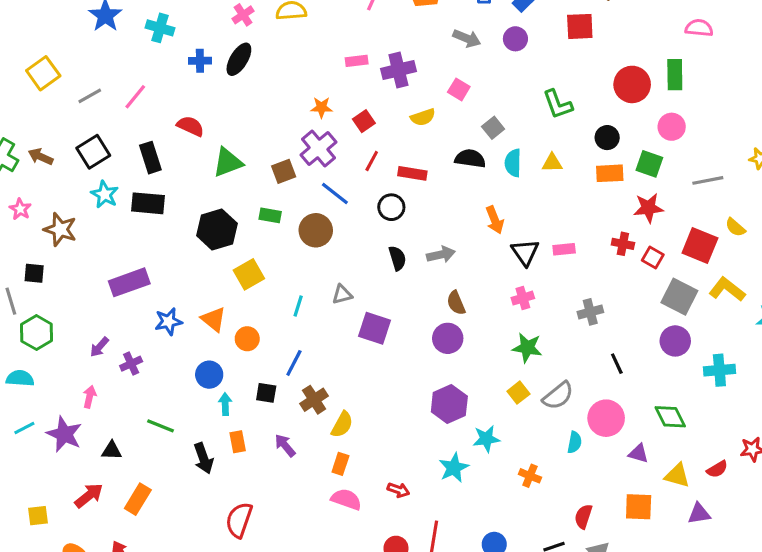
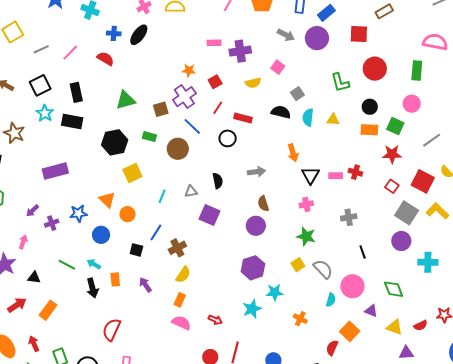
pink semicircle: (699, 28) -> (435, 42), size x1.4
purple circle: (515, 39) -> (317, 38), size x1.5
red circle: (632, 84) -> (375, 69), moved
red semicircle: (191, 126) -> (105, 59), moved
gray line: (708, 180) -> (432, 140), turned -30
red cross: (623, 244) -> (355, 172), moved
black semicircle: (397, 258) -> (218, 181), moved
blue star: (168, 322) -> (78, 213), moved
gray semicircle: (558, 396) -> (323, 269), turned -100
brown cross: (314, 400) -> (177, 248), moved
cyan arrow: (225, 404) -> (94, 264), moved, turned -64
orange square: (639, 507) -> (350, 331), moved, turned 36

